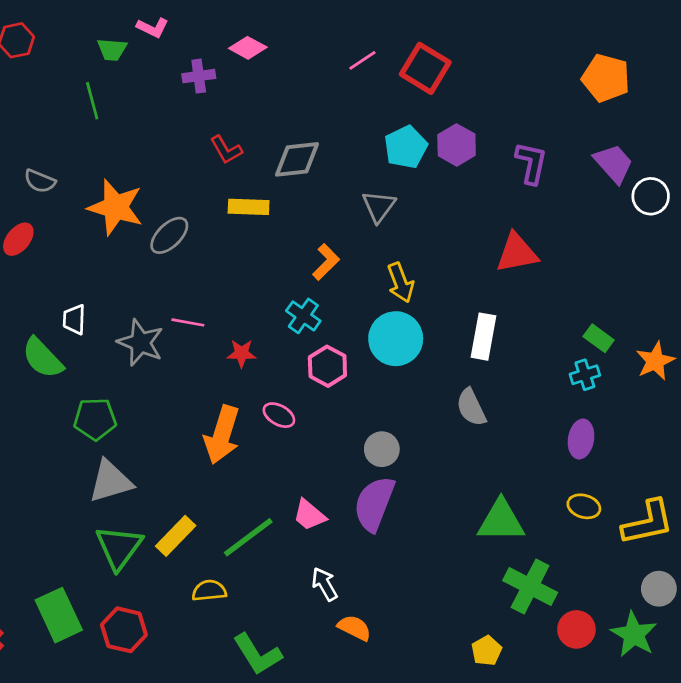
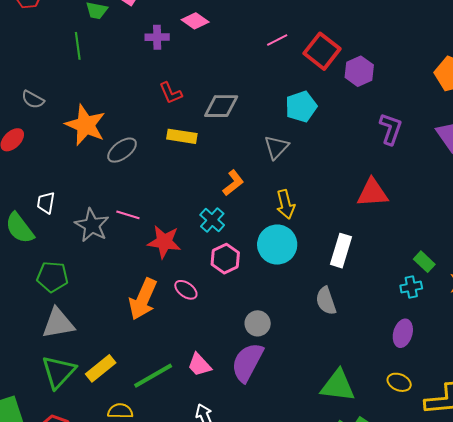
purple hexagon: (457, 145) -> (359, 71), moved
red star: (242, 353) -> (164, 242), size x1.6

